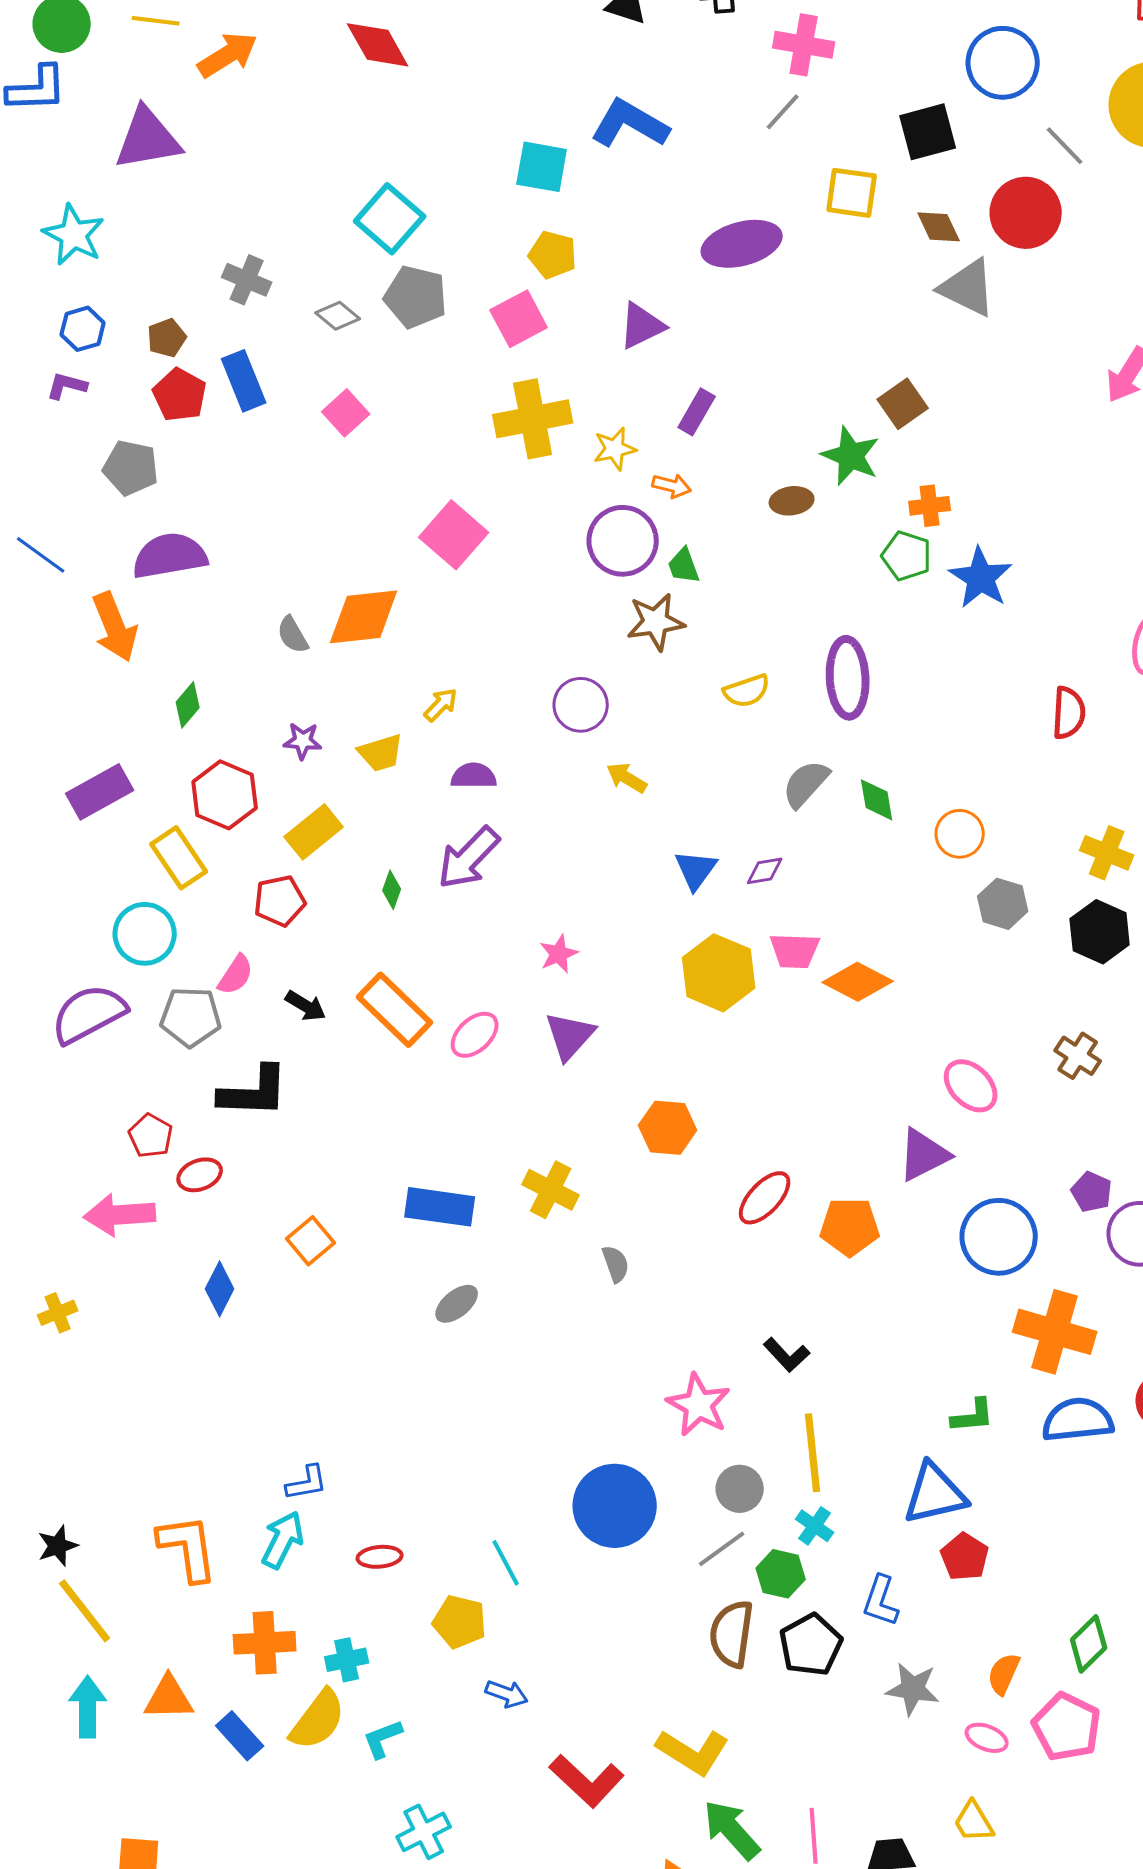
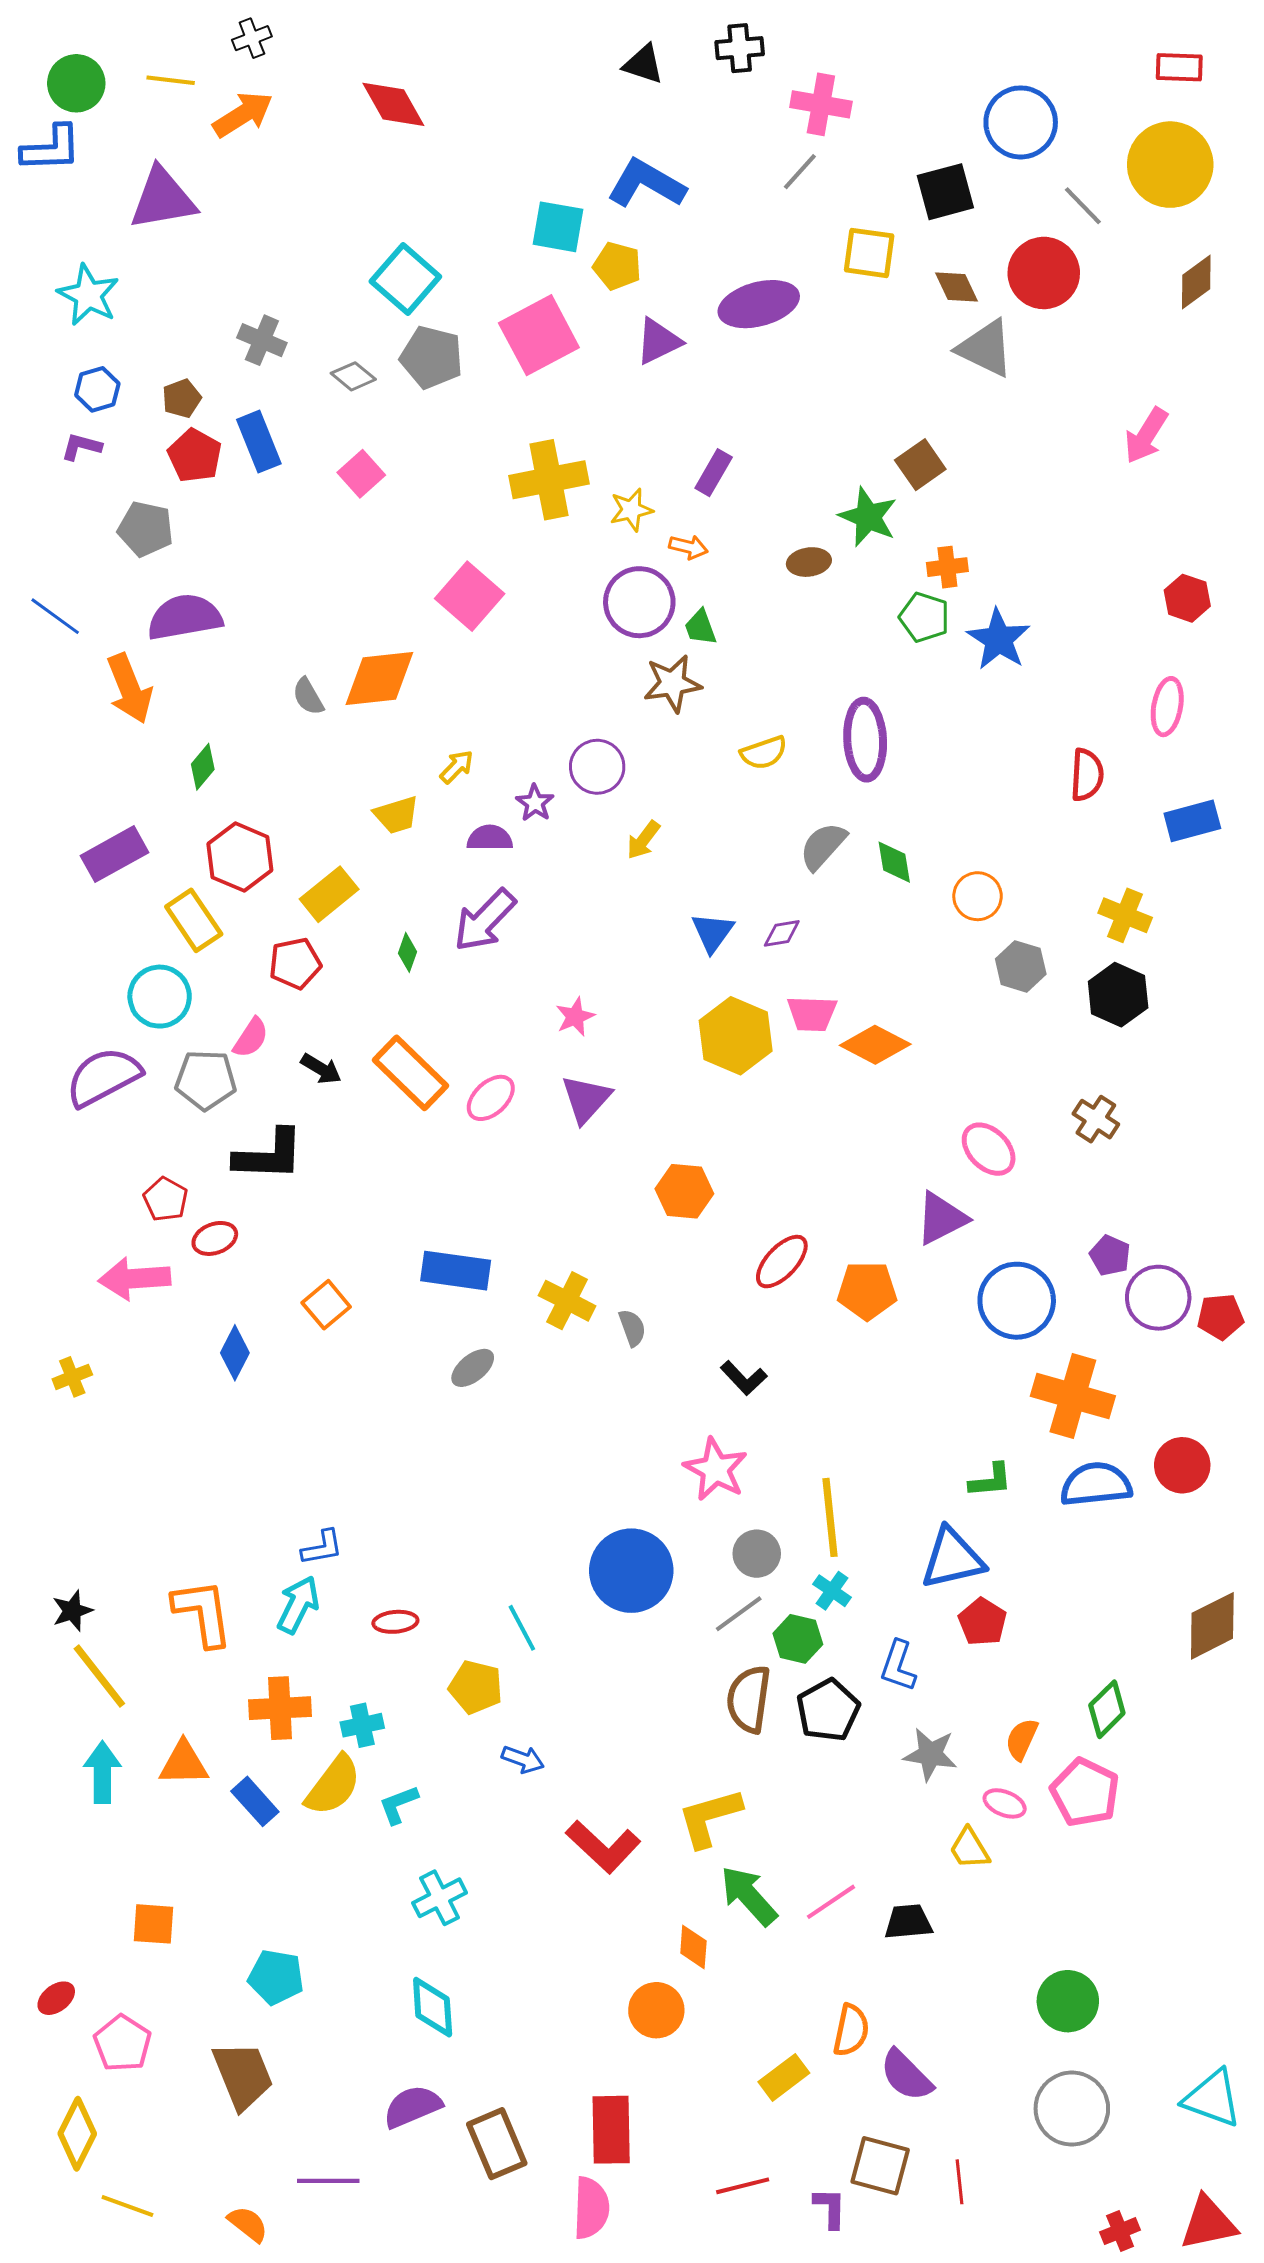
yellow pentagon: (553, 255) -> (617, 266), moved
pink square: (519, 319) -> (539, 335), moved, size x1.4
purple triangle: (642, 326) -> (658, 341), moved
purple star: (303, 741) -> (535, 803), moved, turned 30
yellow arrow: (627, 778) -> (643, 840), turned -84
yellow cross: (551, 1190) -> (567, 1301), moved
black L-shape: (787, 1355) -> (744, 1378), moved
yellow L-shape: (693, 1752) -> (710, 1818), turned 132
yellow trapezoid: (974, 1822) -> (969, 1849), moved
pink line: (814, 1836) -> (831, 1902), turned 60

